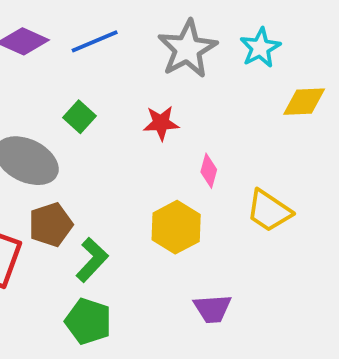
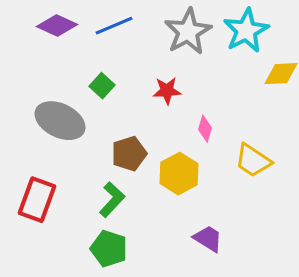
cyan star: (260, 48) -> (246, 31), size x1.4
brown pentagon: (51, 225) -> (129, 154), moved
purple trapezoid: (213, 309) -> (208, 239), turned -144

